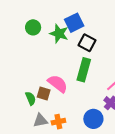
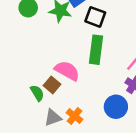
brown square: (44, 94) -> (52, 85), turned 32
orange cross: (58, 122) -> (74, 116), turned -32

